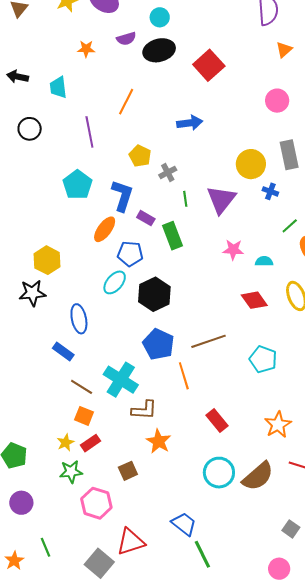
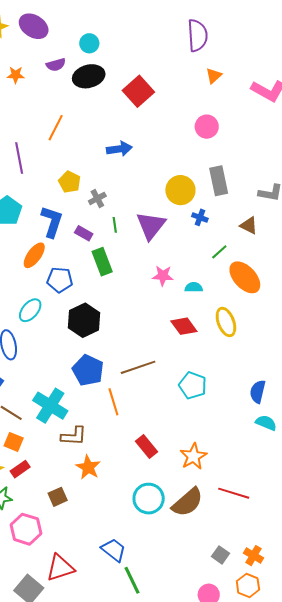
purple rectangle: (146, 218) -> (84, 233), moved
cyan ellipse: (115, 282) -> (30, 310), moved
orange star: (278, 425) -> (193, 456), moved

